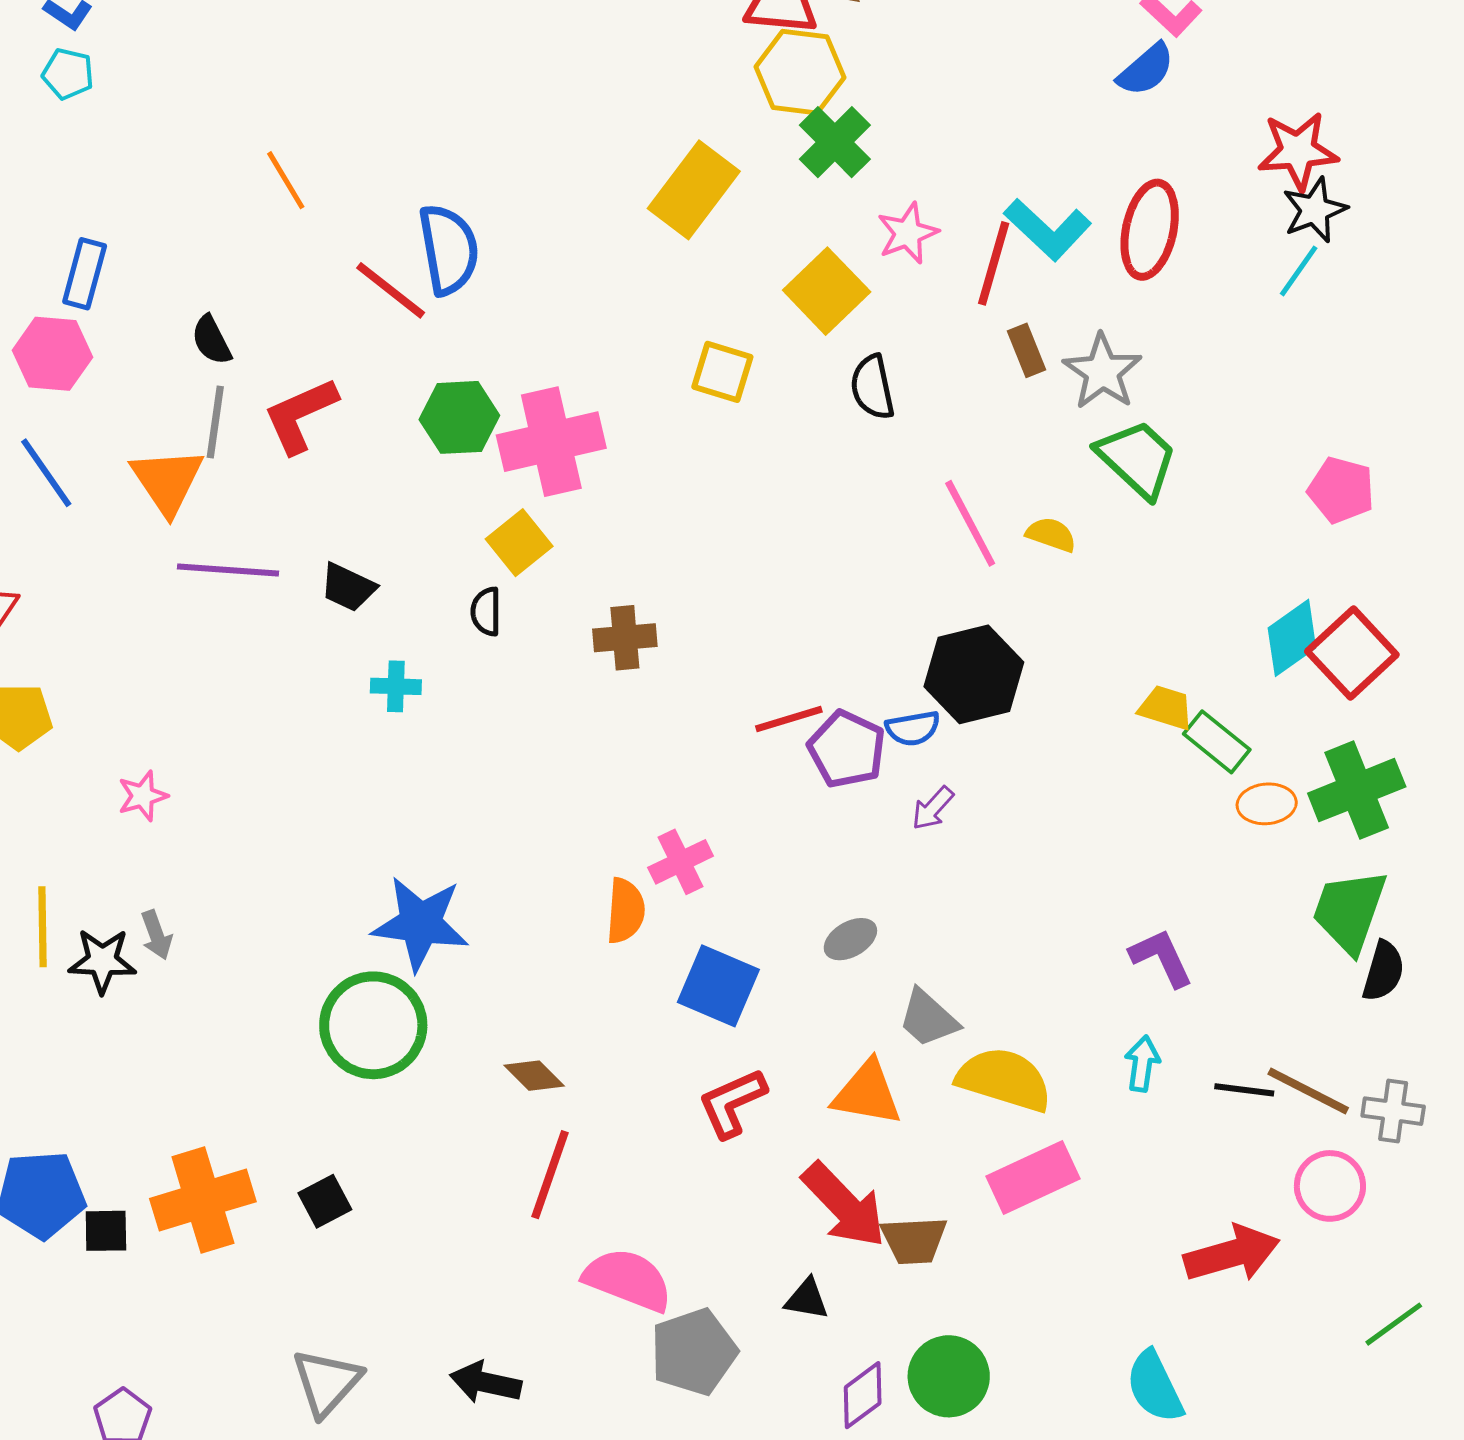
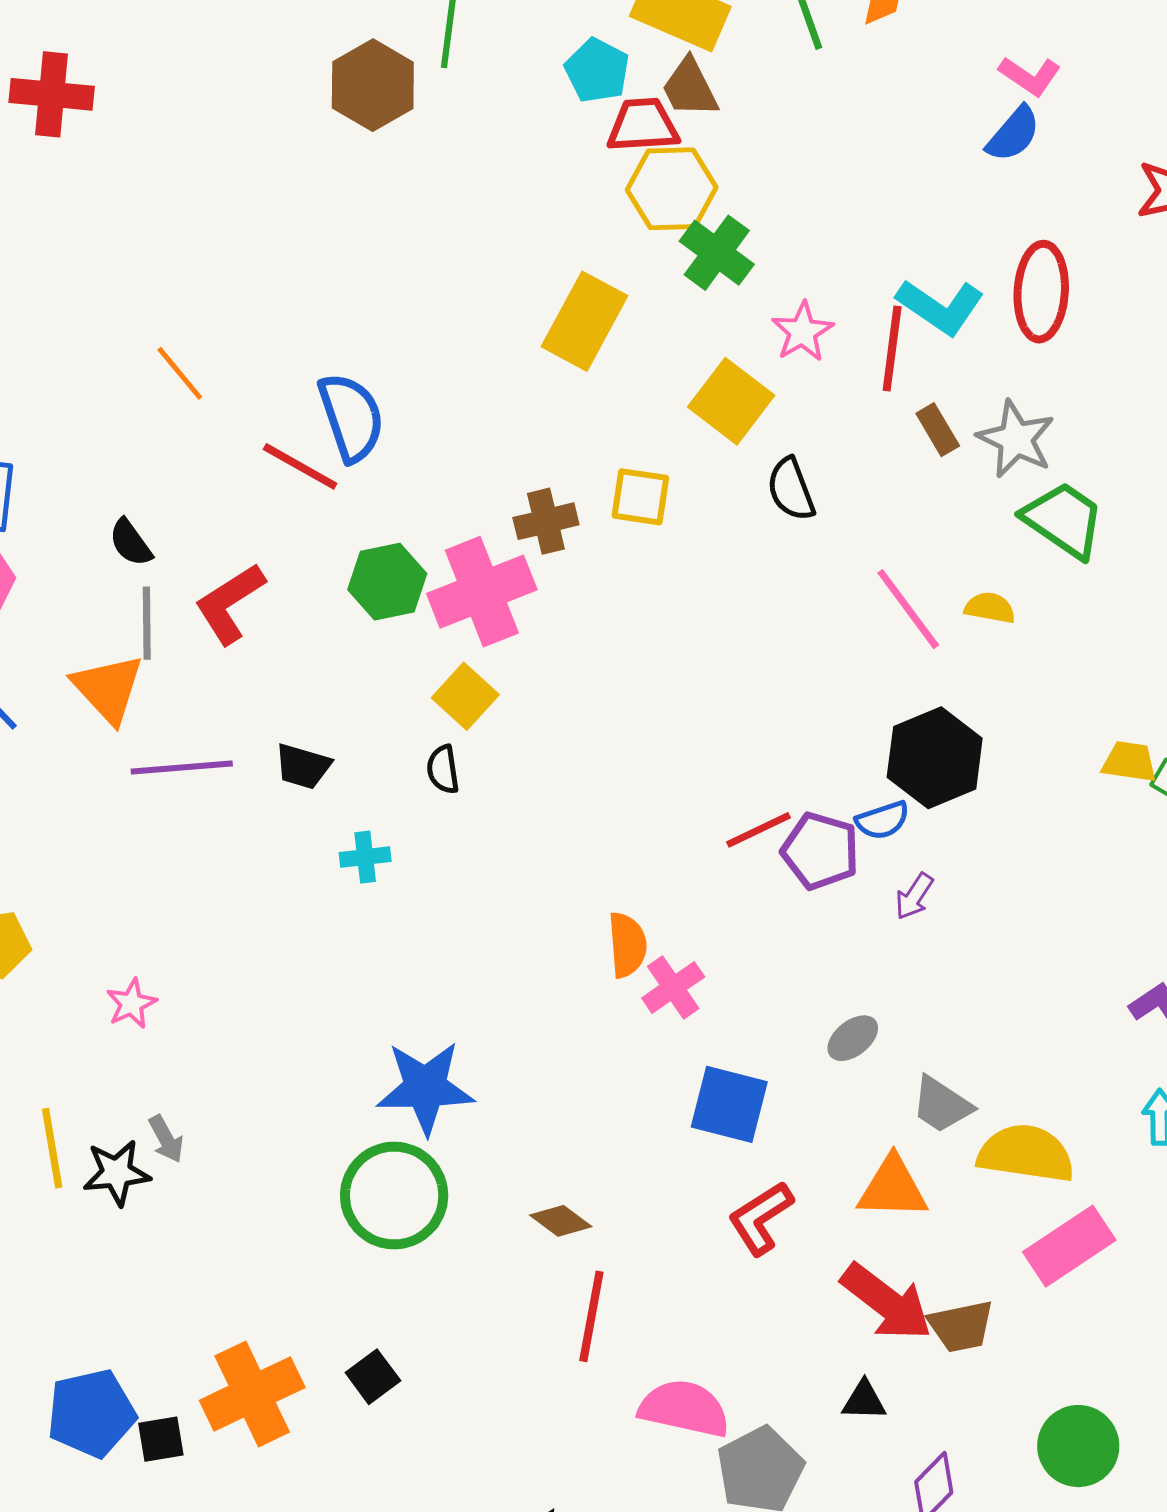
brown cross: (625, 638) -> (546, 521), moved
orange semicircle: (625, 911) -> (627, 945), moved
green circle: (949, 1376) -> (1078, 1446), moved

